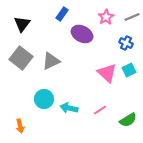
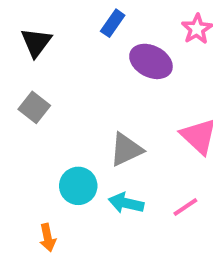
gray square: (21, 58) -> (34, 107), size x0.7
gray triangle: (51, 61) -> (126, 150), moved
orange arrow: (20, 126) -> (48, 238), moved

